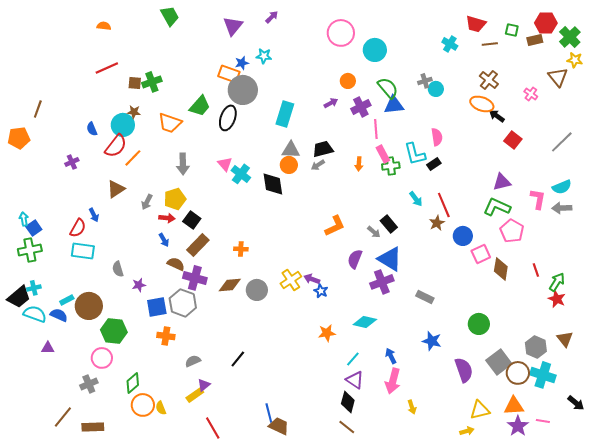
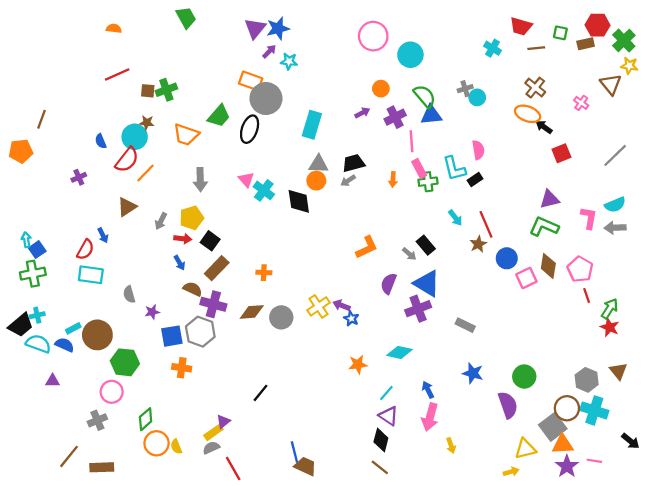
purple arrow: (272, 17) -> (269, 51), moved
blue star: (242, 63) -> (278, 28), moved, size x1.5
red square: (513, 140) -> (561, 153), turned 30
pink pentagon: (512, 231) -> (580, 269), moved
brown diamond: (501, 269) -> (548, 266), moved
green circle: (479, 324) -> (524, 377), moved
gray semicircle: (193, 361) -> (211, 448), moved
gray square: (499, 362) -> (553, 427), moved

